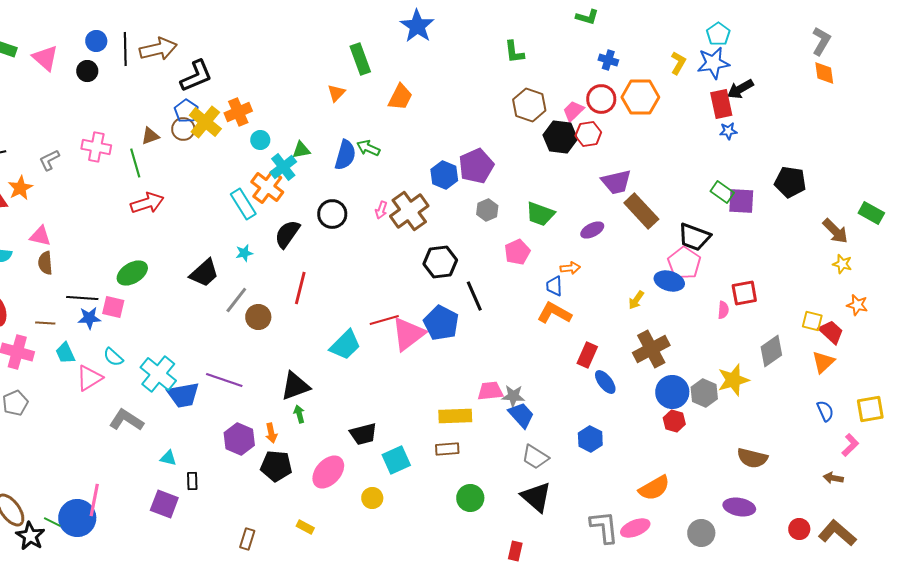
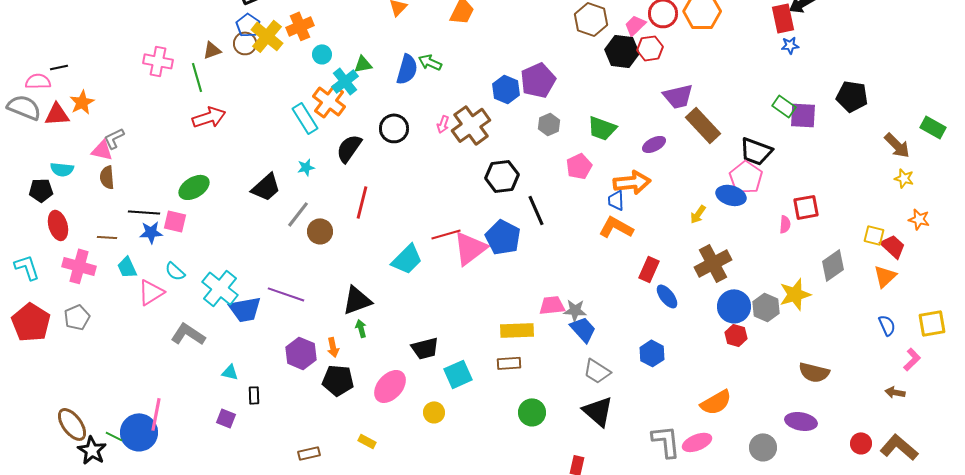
gray L-shape: (49, 160) -> (114, 138), moved
orange arrow: (570, 268) -> (632, 182), size x1.8
purple square: (164, 504) -> (226, 418), size x0.7
brown rectangle: (247, 539) -> (309, 453), turned 60

